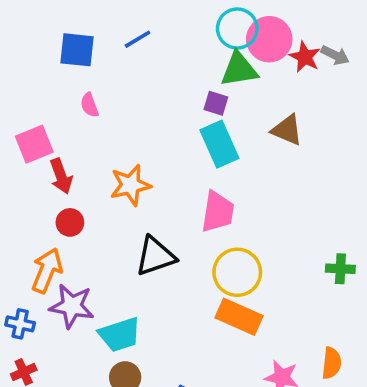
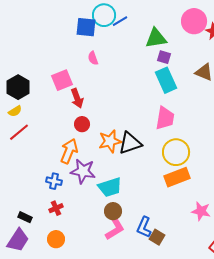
cyan circle: (237, 28) -> (104, 15), moved
green triangle: (239, 69) -> (156, 38), moved
orange star: (130, 185) -> (110, 141), moved
orange rectangle: (239, 317) -> (177, 177), turned -45

